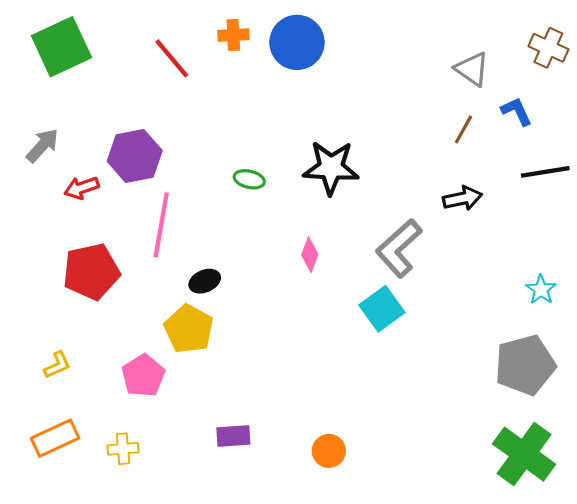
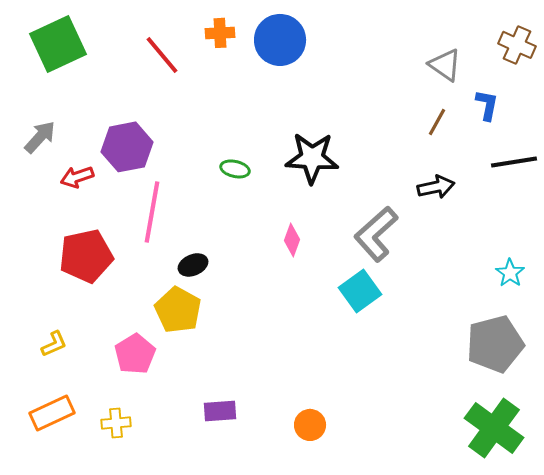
blue L-shape: (517, 111) -> (487, 105), turned 36

